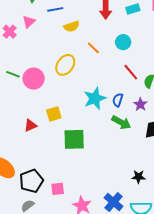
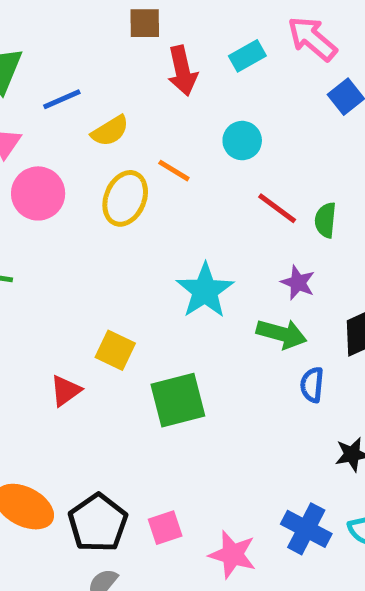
yellow ellipse: (65, 65) -> (125, 198), moved
pink circle: (34, 79) -> (38, 193), moved
blue semicircle: (118, 100) -> (312, 385), moved
purple star: (140, 104) -> (298, 283), moved
yellow square: (54, 114) -> (115, 350), turned -35

